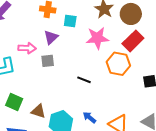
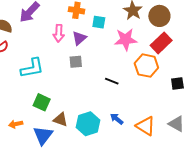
pink arrow: (27, 48) -> (59, 33), moved, turned 90
brown triangle: (38, 111) -> (60, 120), moved

